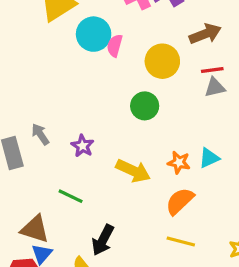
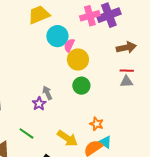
yellow circle: (162, 61) -> (78, 60), moved
gray arrow: (40, 134) -> (47, 93), moved
cyan triangle: (209, 158) -> (105, 142), moved, turned 48
yellow arrow: (133, 171) -> (67, 138), moved

